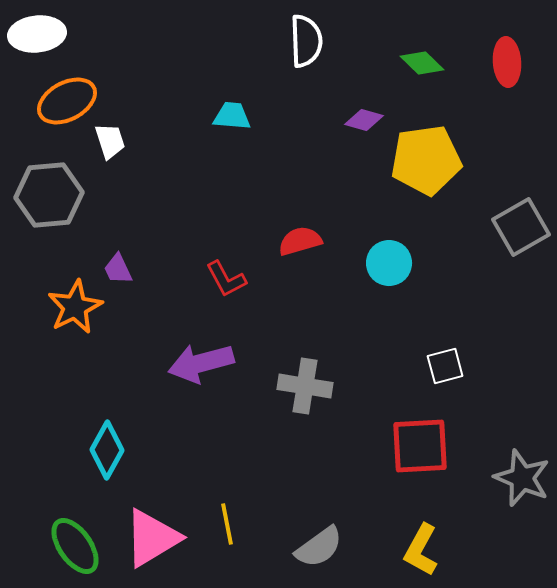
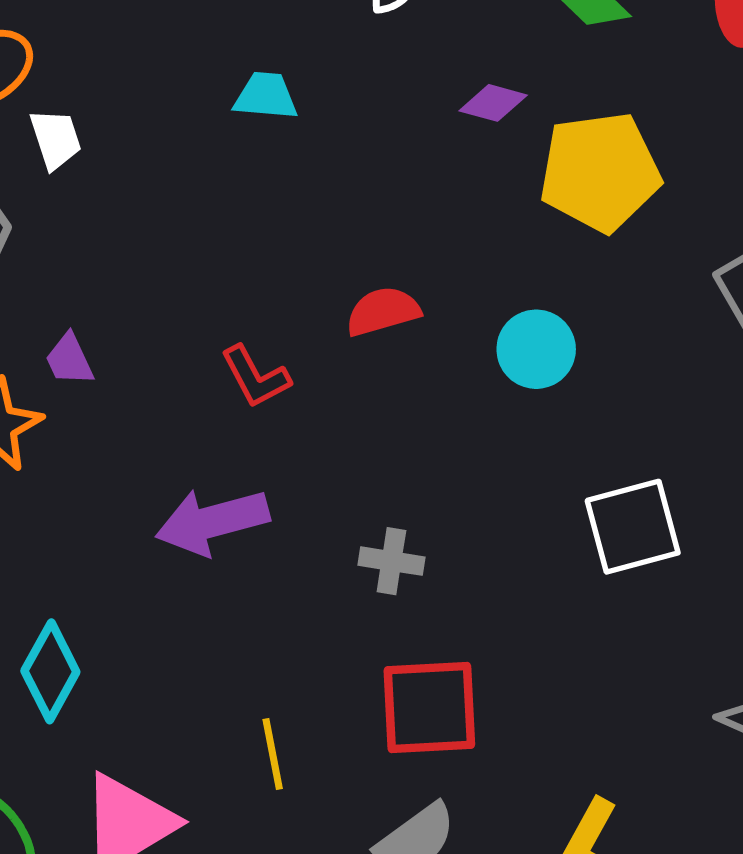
white square: (445, 366) -> (633, 527), size x1.5
gray cross: (305, 386) -> (391, 561), size x0.7
red square: (420, 446) -> (429, 708), moved
yellow line: (227, 524) -> (273, 754), moved

